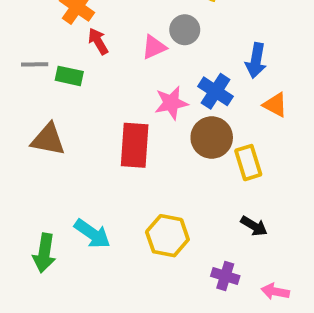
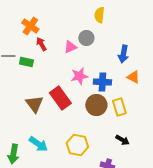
blue cross: (216, 91) -> (102, 82), moved, turned -30
brown circle: (212, 138) -> (96, 105), moved
brown triangle: (48, 139) -> (34, 104), moved, turned 42
red rectangle: (135, 145) -> (60, 98), turned -40

